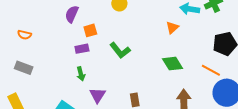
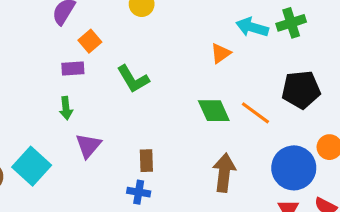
orange square: (90, 30) -> (90, 41), turned -32
orange line: (211, 70) -> (255, 113), moved

